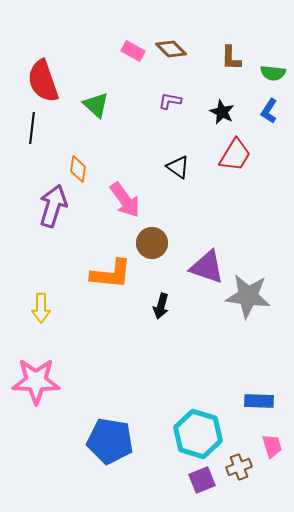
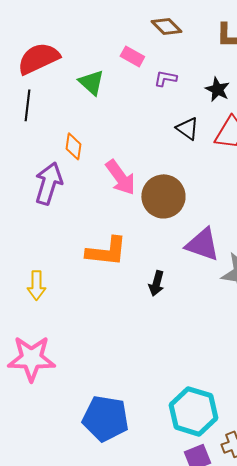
pink rectangle: (133, 51) -> (132, 56), moved
red semicircle: (43, 81) -> (38, 58), turned 84
black triangle: (178, 167) -> (187, 128), moved
brown circle: (152, 243) -> (163, 196), moved, size x1.4

